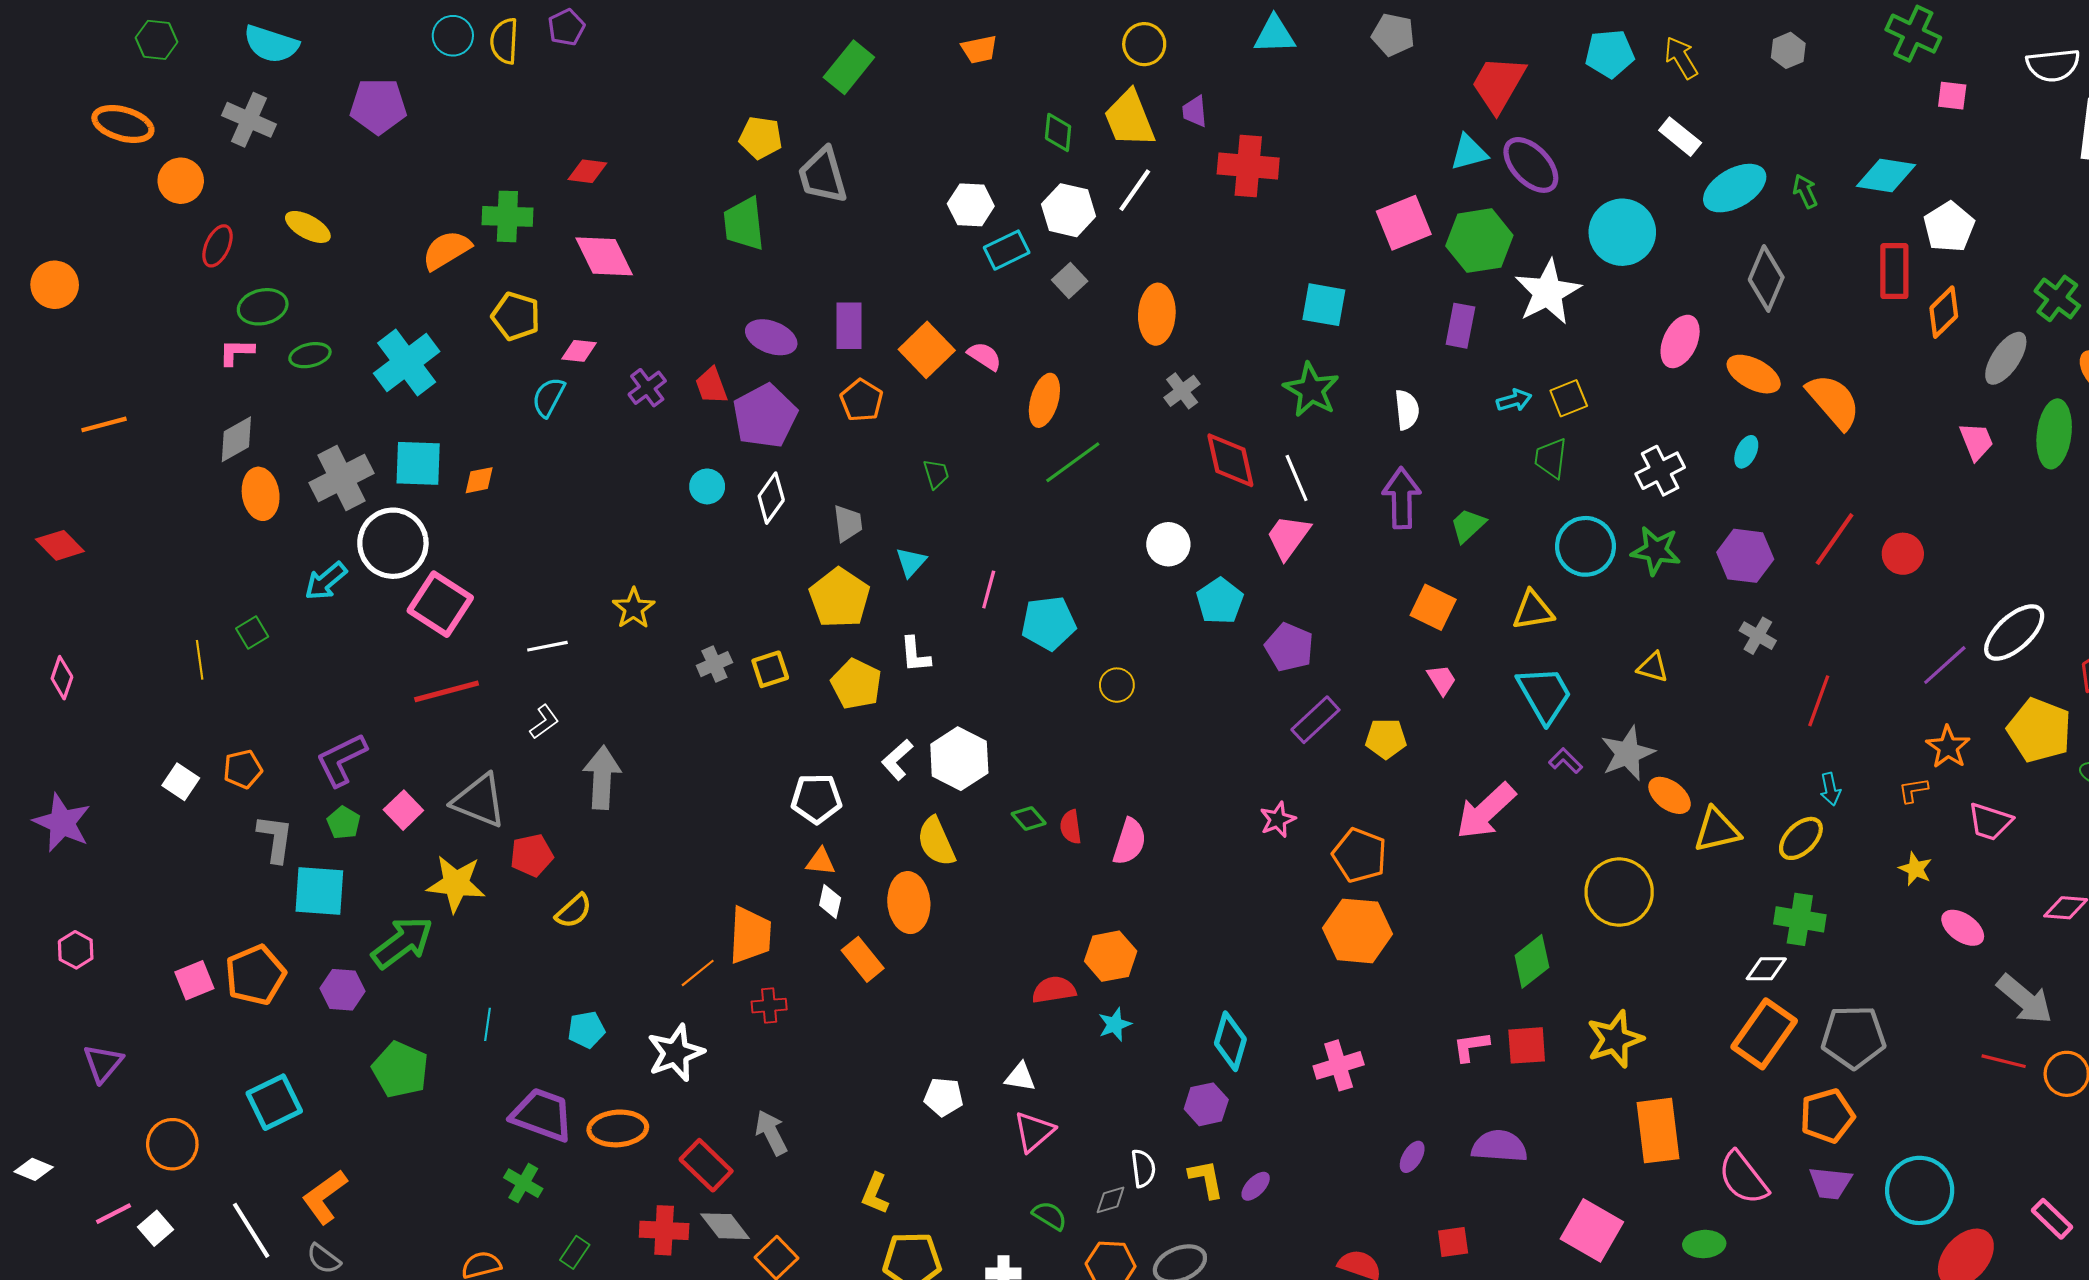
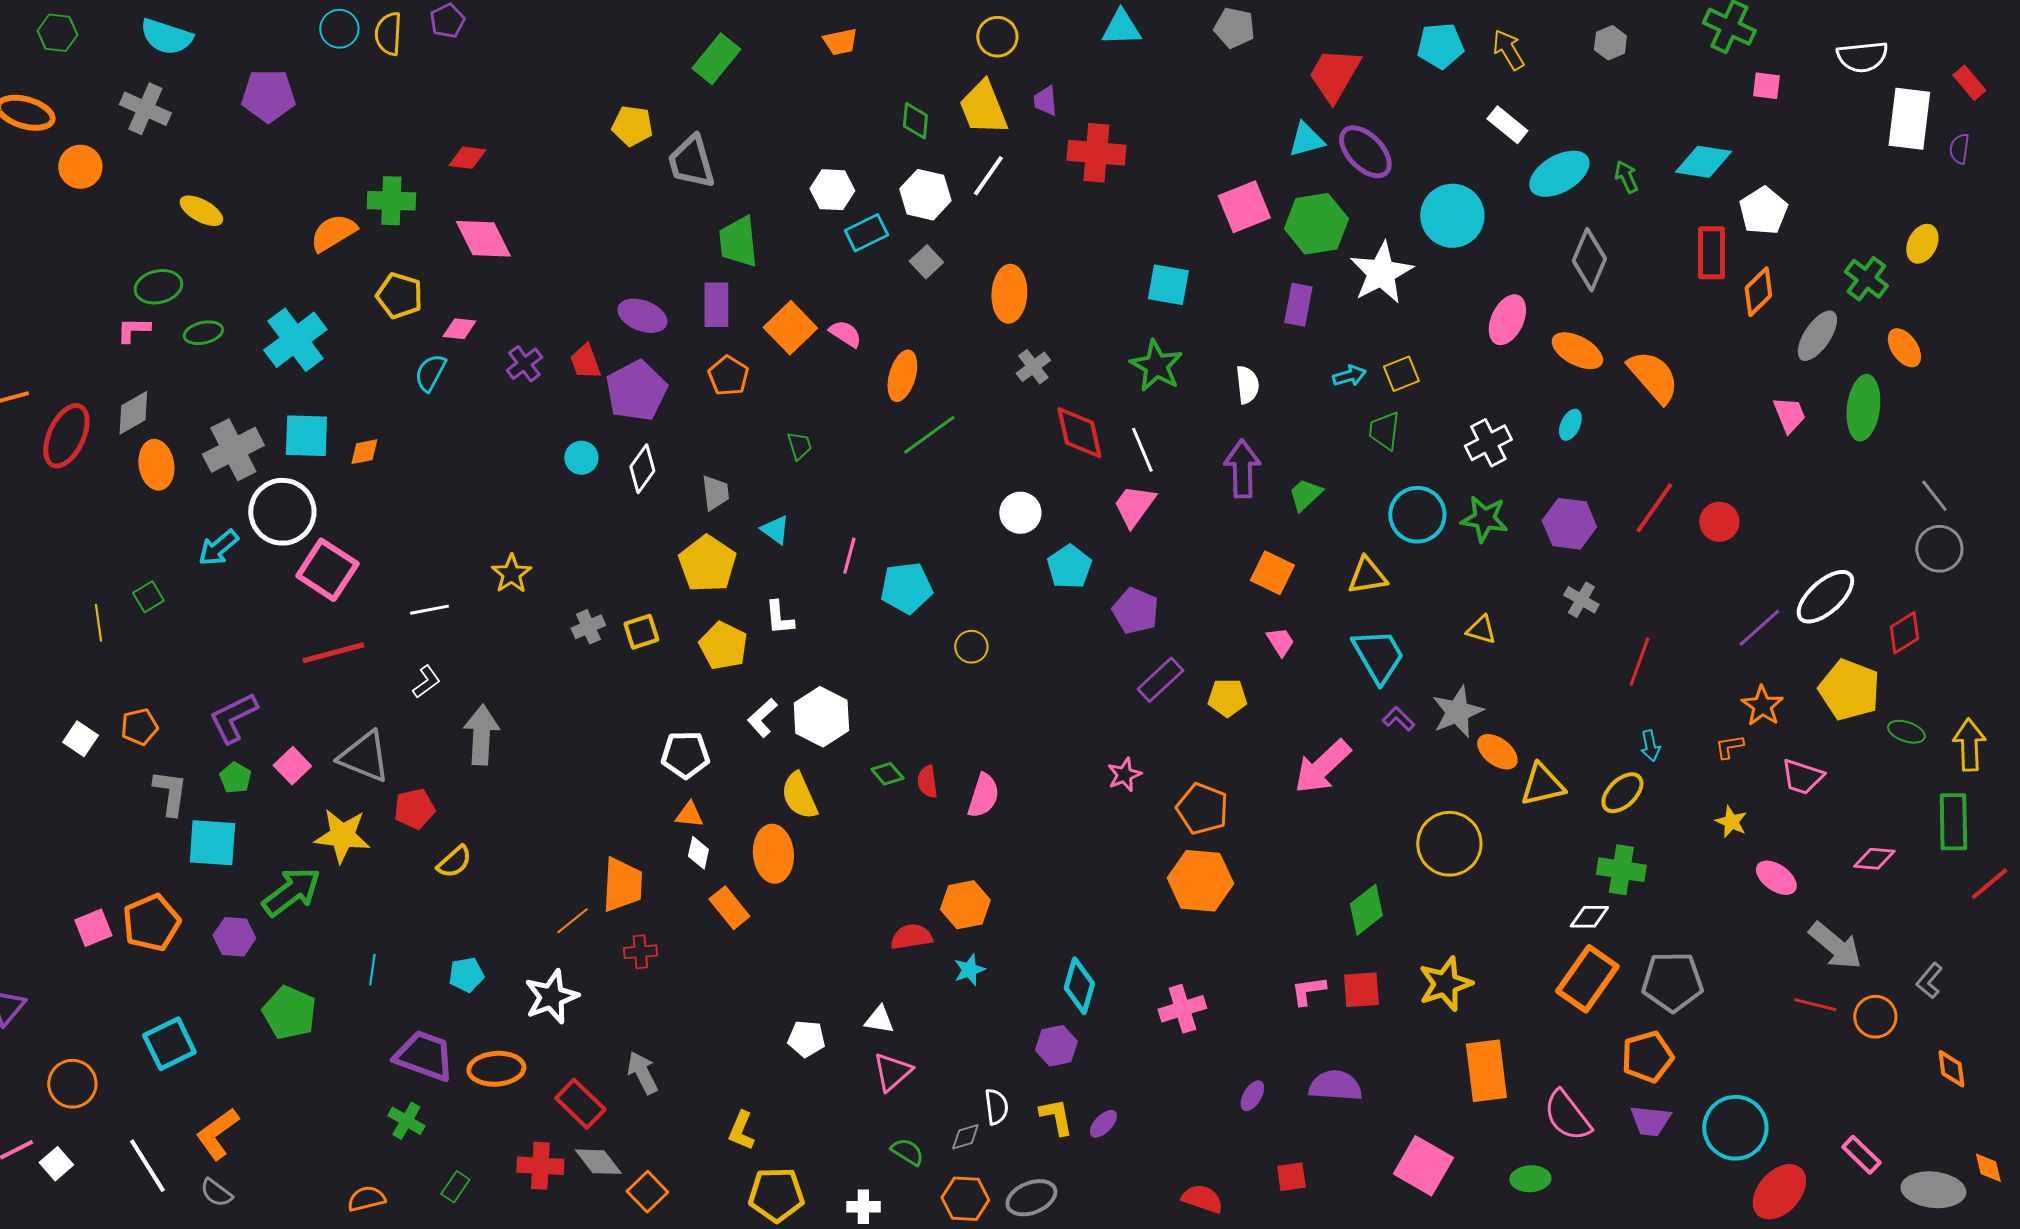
green trapezoid: (744, 224) -> (738, 242), moved
red ellipse: (217, 246) -> (66, 436), moved, size x1.6
cyan triangle: (911, 562) -> (775, 530), turned -36

